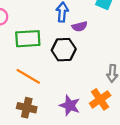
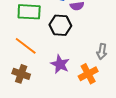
purple star: (70, 106) -> (60, 64), moved

